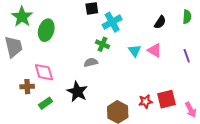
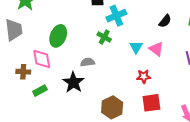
green ellipse: (46, 30) -> (58, 36), moved
gray semicircle: (91, 62) -> (88, 62), moved
red square: (166, 99) -> (151, 103), moved
red star: (145, 101) -> (144, 76), moved

